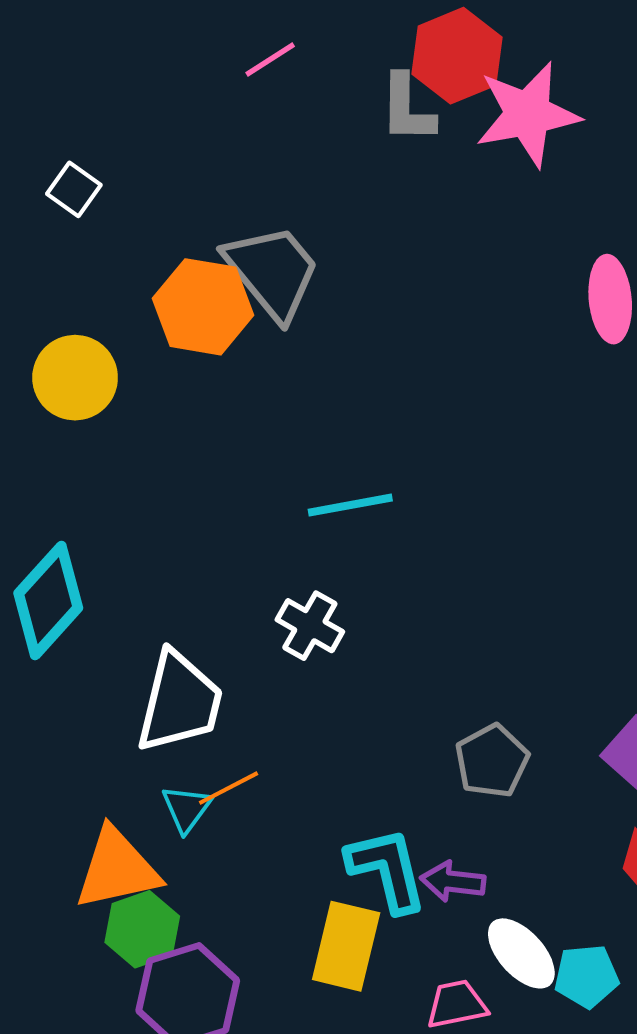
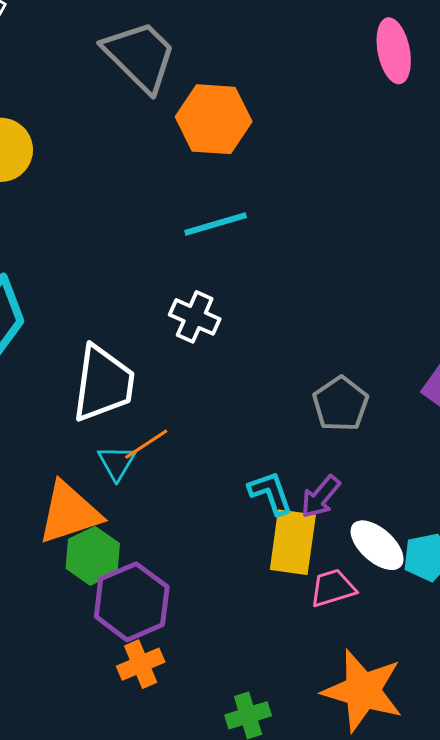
orange hexagon: (203, 307) -> (214, 119), moved
cyan L-shape: (387, 870) -> (271, 493), size x0.7
purple arrow: (453, 882) -> (321, 497), turned -51
yellow rectangle: (346, 946) -> (293, 542), moved

